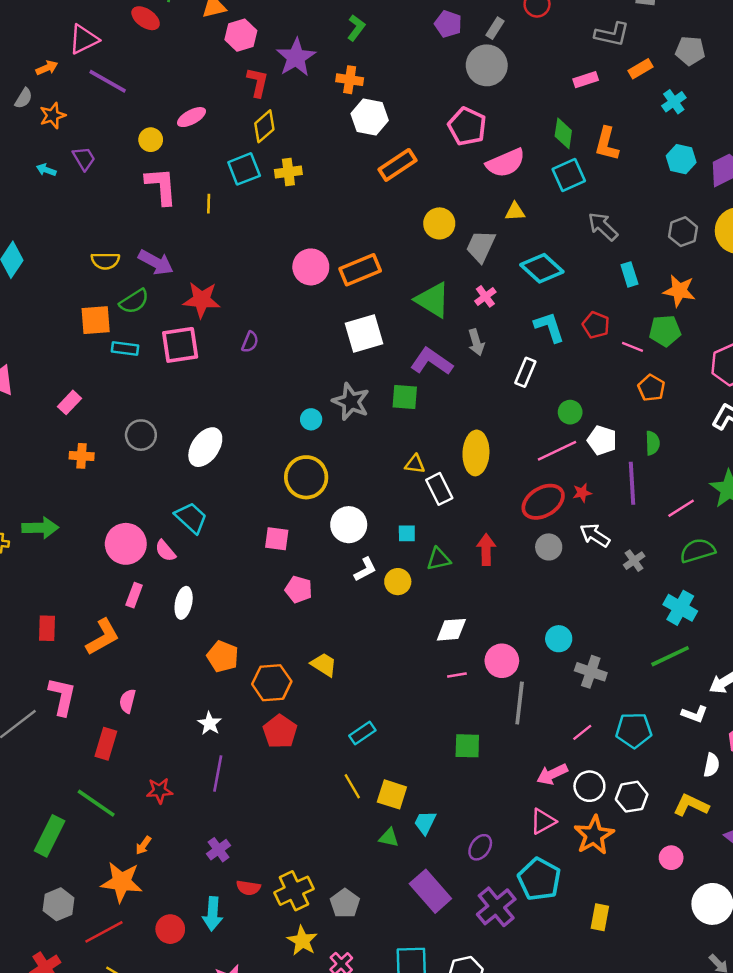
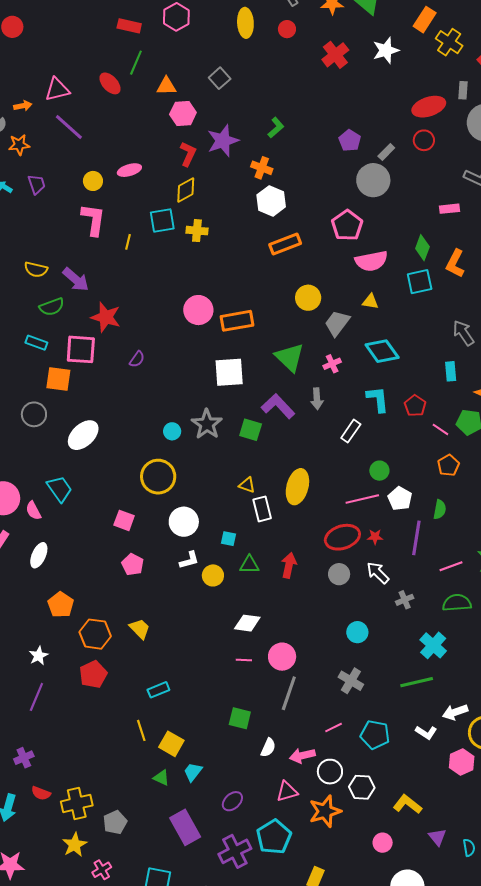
gray arrow: (603, 226) -> (463, 333), moved
orange square: (96, 320) -> (58, 379), moved
cyan circle: (559, 639) -> (357, 632), moved
white semicircle: (711, 765) -> (268, 748), moved

